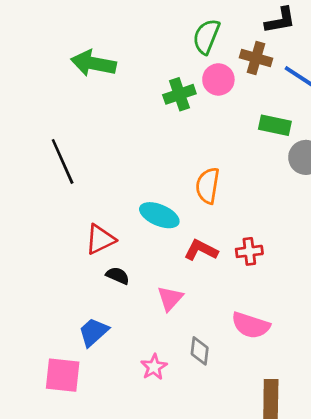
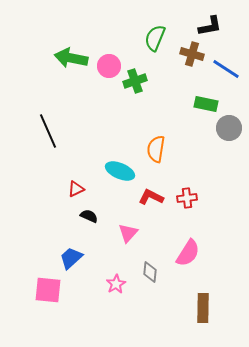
pink circle: (218, 79) -> (109, 66), moved
red triangle: (100, 239) -> (76, 189), size x0.7
pink semicircle: (251, 325) -> (188, 253), turned -76

